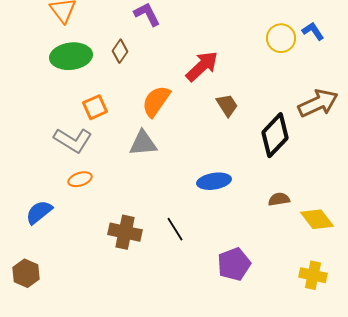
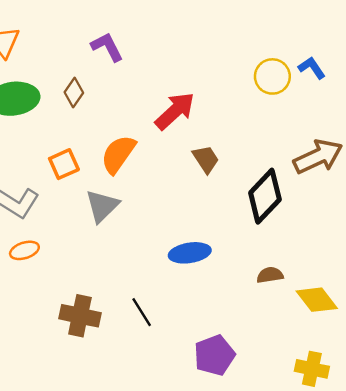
orange square: (95, 107) -> (64, 164), moved
gray triangle: (143, 143) -> (102, 206), turned -40

